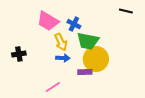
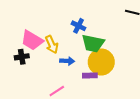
pink trapezoid: (48, 21) -> (32, 40), moved
yellow arrow: (61, 42) -> (52, 44), moved

